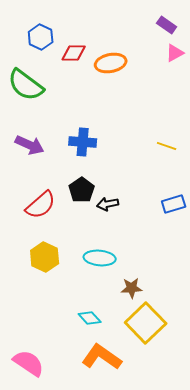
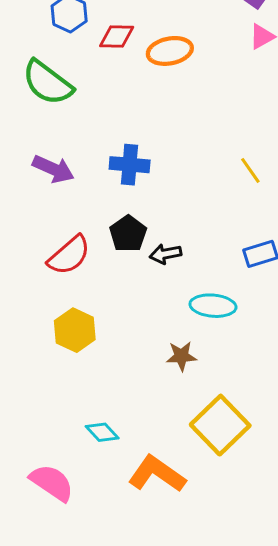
yellow line: (167, 146) -> (250, 170), turned 36
cyan ellipse: (100, 258) -> (213, 306), moved
brown star: (132, 288) -> (181, 356), moved
cyan diamond: (90, 318) -> (102, 432), moved

